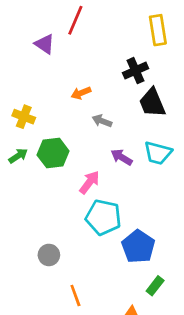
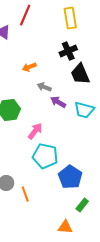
yellow rectangle: (158, 30) -> (70, 18), moved
purple arrow: (122, 157) -> (58, 102), moved
orange line: (75, 295) -> (25, 194), moved

